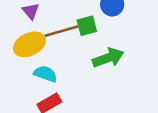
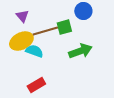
cyan semicircle: (45, 74) -> (34, 51), moved

